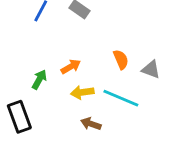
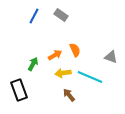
orange semicircle: (121, 59) -> (75, 50), moved
brown arrow: (91, 124) -> (69, 95), turned 32

